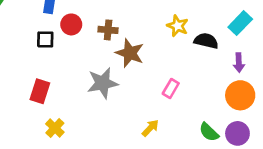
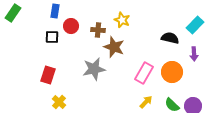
yellow star: (178, 26) -> (122, 20), moved
pink rectangle: (171, 88) -> (144, 73), size x1.5
orange circle: (240, 95) -> (172, 72), moved
yellow arrow: (150, 128) -> (146, 102), moved

